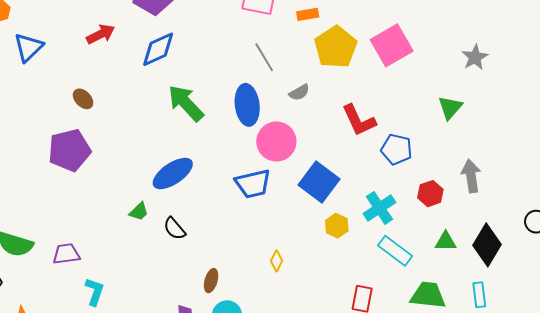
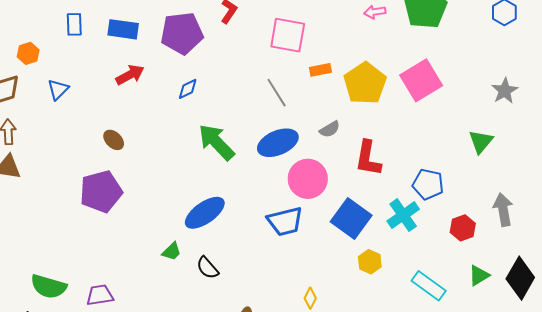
orange rectangle: (308, 14) -> (320, 70), moved
blue triangle: (28, 47) -> (58, 89), size x0.7
blue diamond: (158, 49) -> (188, 89), size x0.6
gray line: (264, 57) -> (277, 93), moved
blue ellipse: (247, 105) -> (278, 143), turned 75
red L-shape: (359, 120) -> (368, 158), moved, turned 36
cyan cross: (379, 208) -> (403, 215), moved
green triangle: (446, 241) -> (479, 275), turned -30

